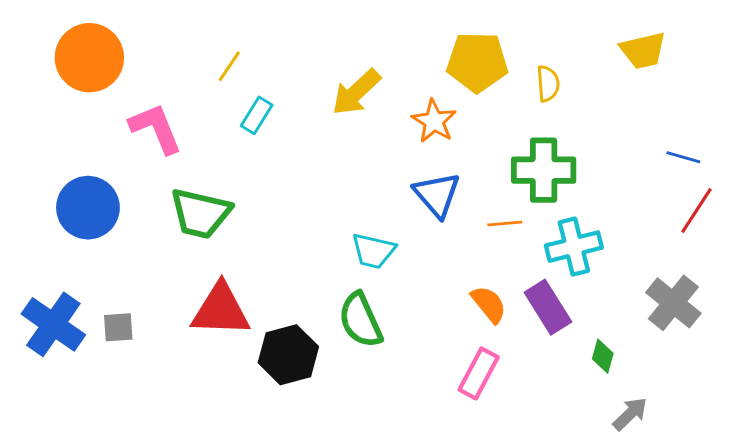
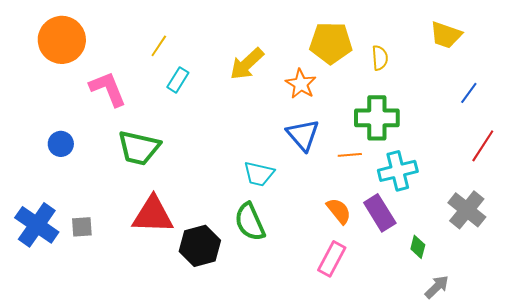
yellow trapezoid: (643, 50) -> (446, 35), turned 32
blue line: (683, 157) -> (469, 93), moved, turned -70
blue circle: (88, 208) -> (61, 144), size x0.6

